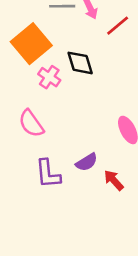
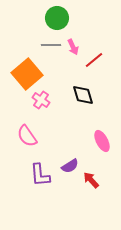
black diamond: (80, 63) -> (83, 95), moved

